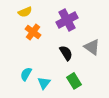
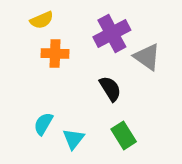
orange cross: (33, 32) -> (55, 54), turned -35
gray triangle: (92, 47) -> (147, 57), moved

